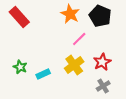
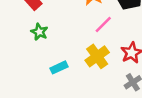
green star: (20, 67) -> (39, 32), moved

